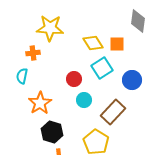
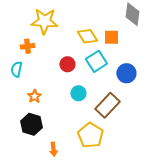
red circle: (74, 79) -> (67, 64), moved
orange star: (40, 103) -> (34, 96), size x0.6
black hexagon: (52, 132) -> (31, 124), moved

